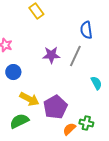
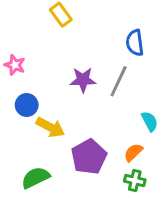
yellow arrow: (29, 99) -> (50, 127), moved
orange semicircle: (69, 129) -> (133, 152), moved

